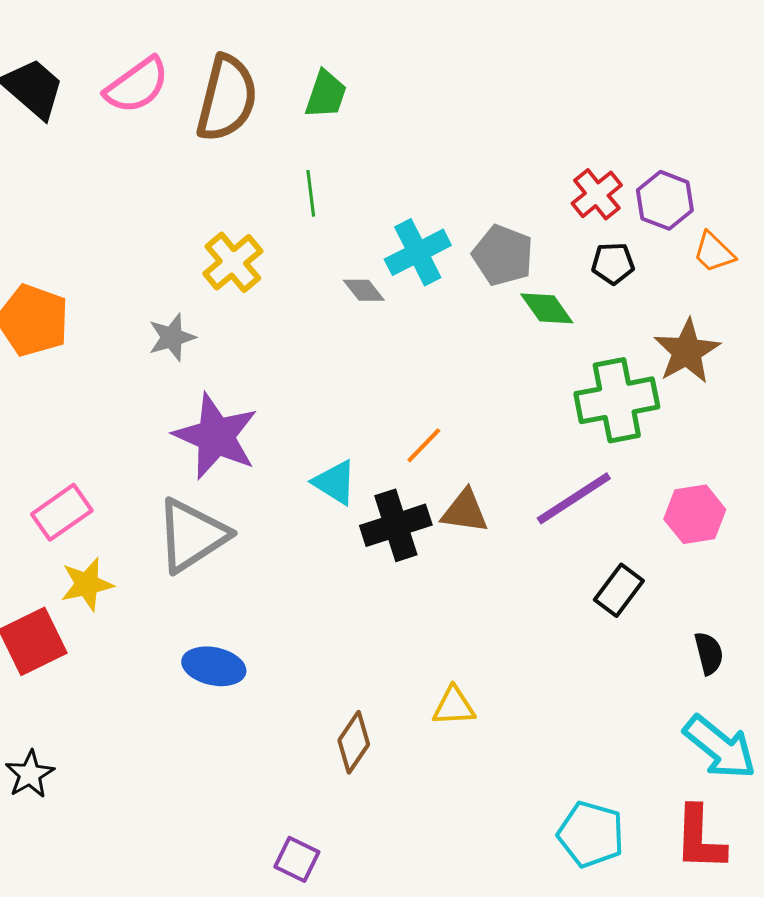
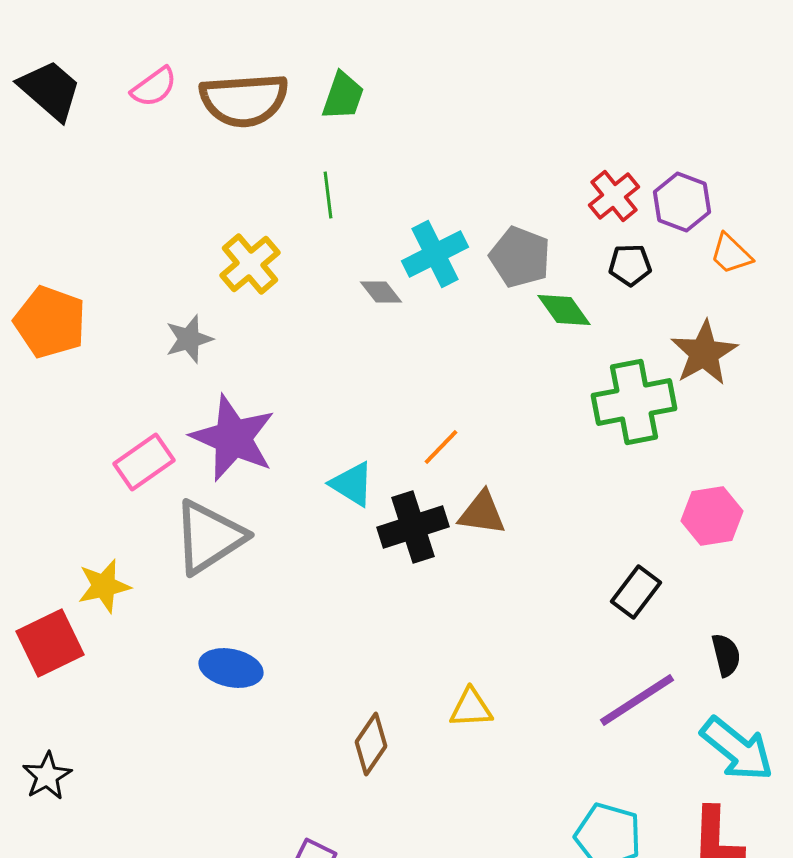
pink semicircle: (137, 85) -> (154, 87), size x0.7
brown semicircle: (227, 98) -> (244, 100), turned 72
purple line: (574, 498) -> (637, 700), moved
pink rectangle: (62, 512) -> (144, 462), moved

